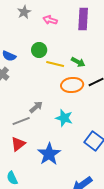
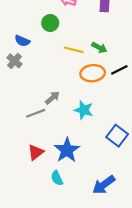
green circle: (39, 50) -> (50, 23), moved
red triangle: (18, 144) -> (36, 152), moved
cyan semicircle: (12, 178) -> (57, 178), moved

